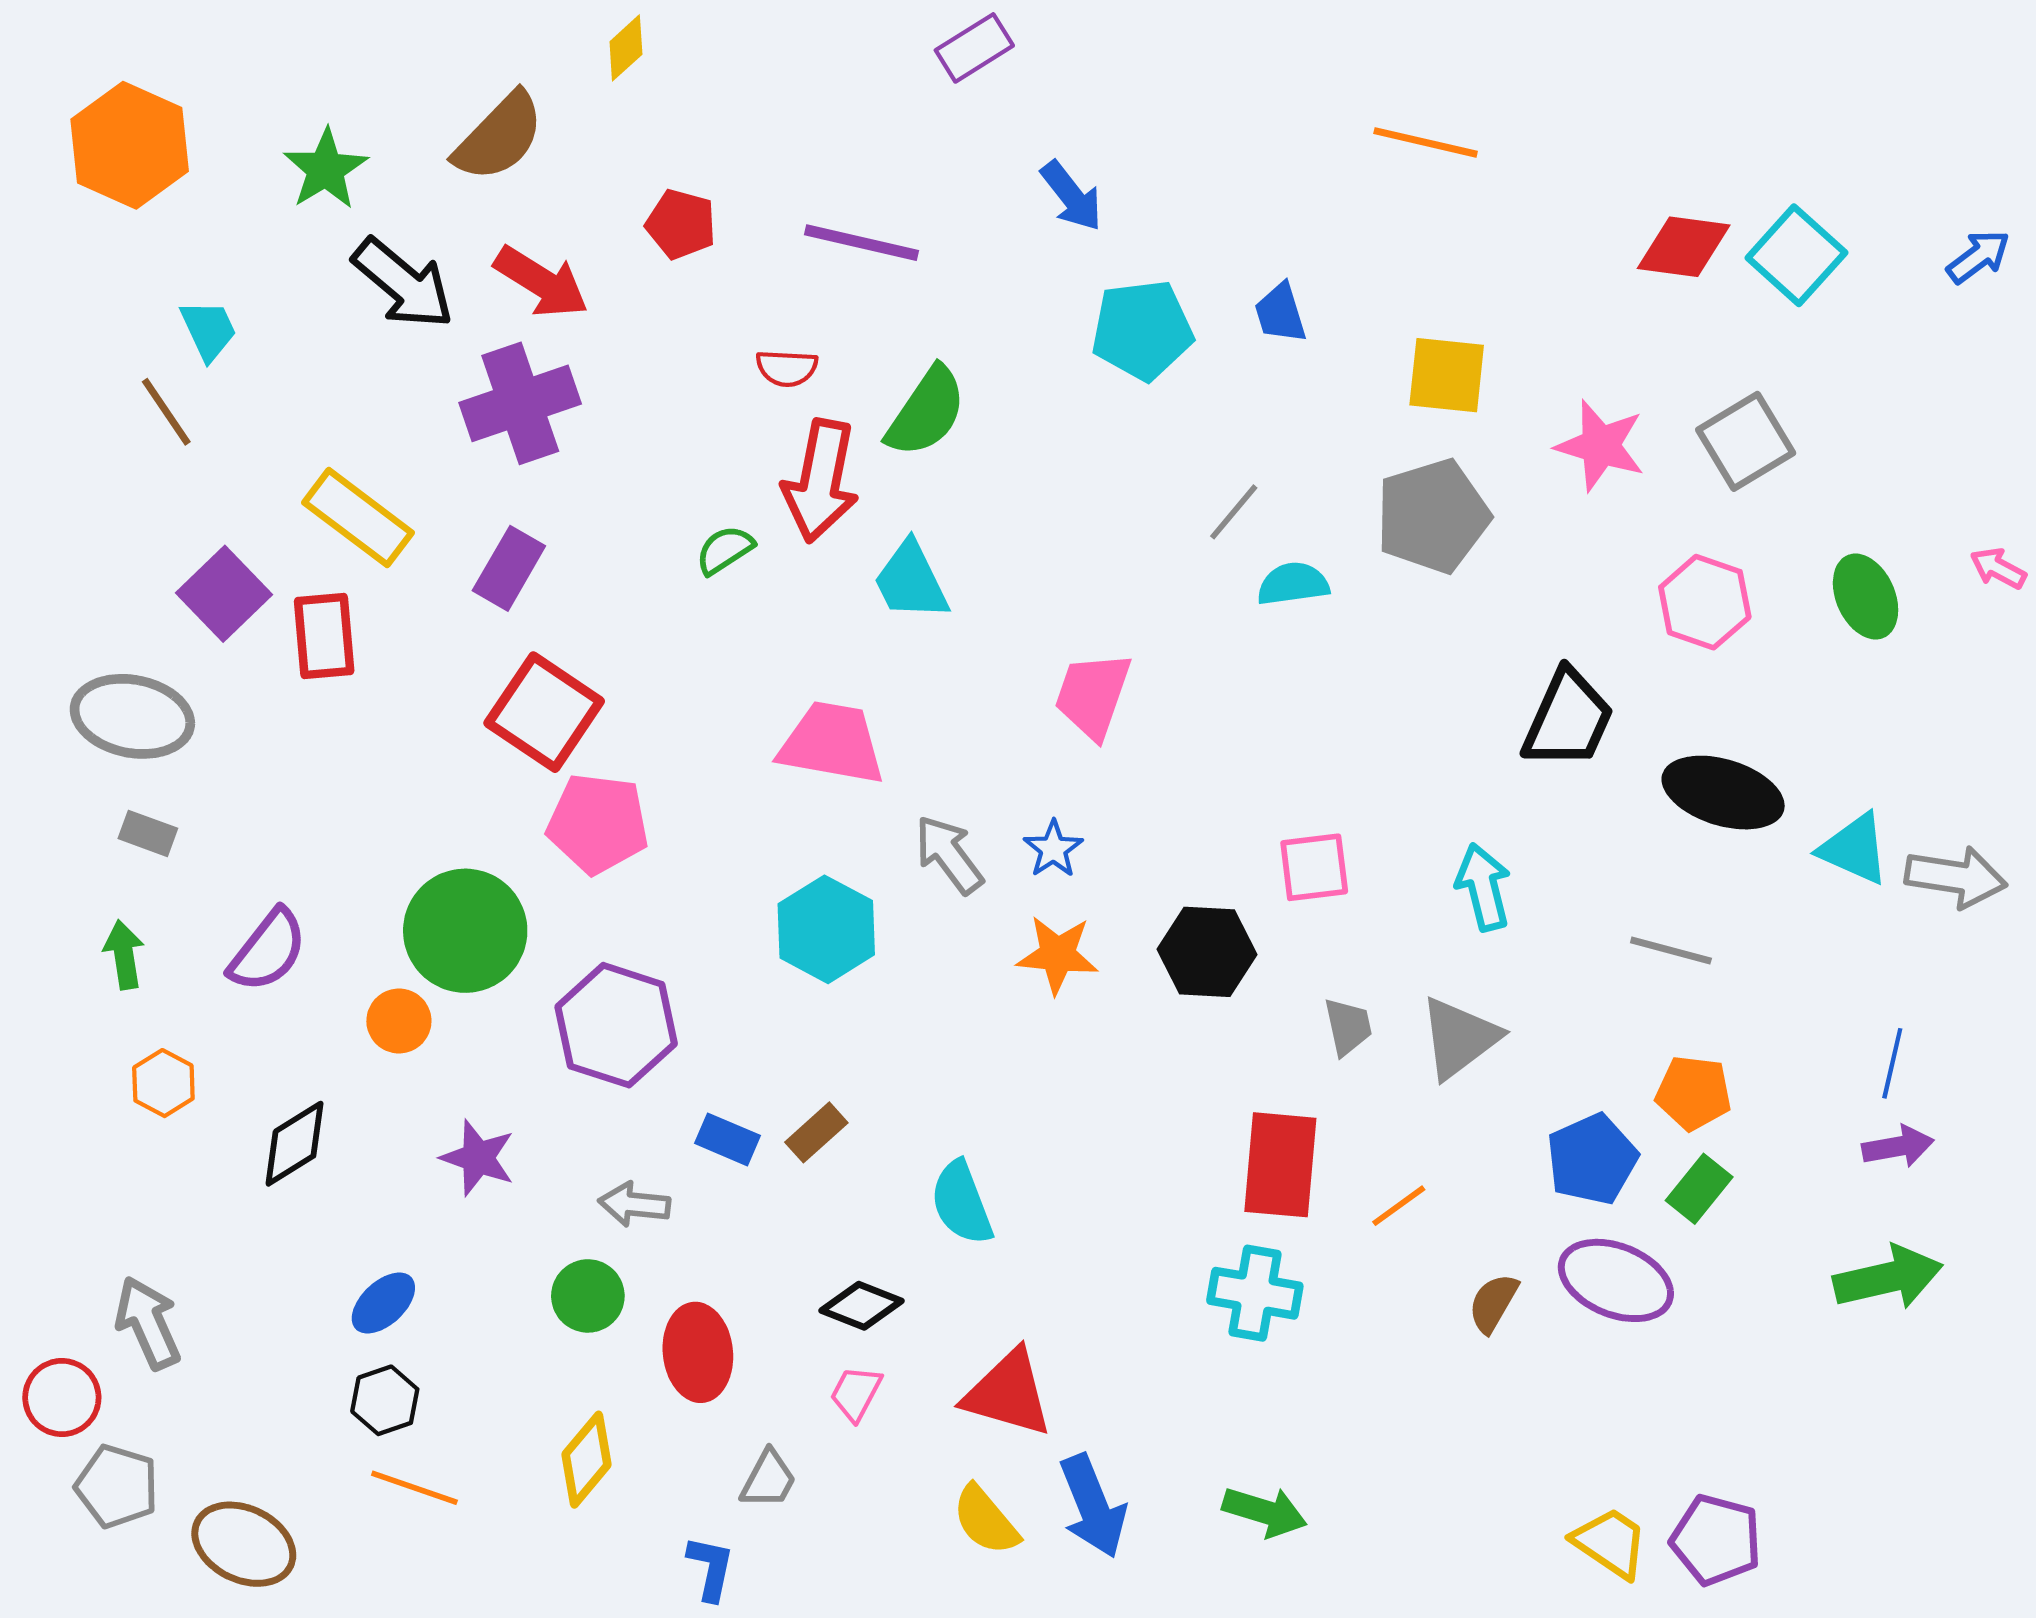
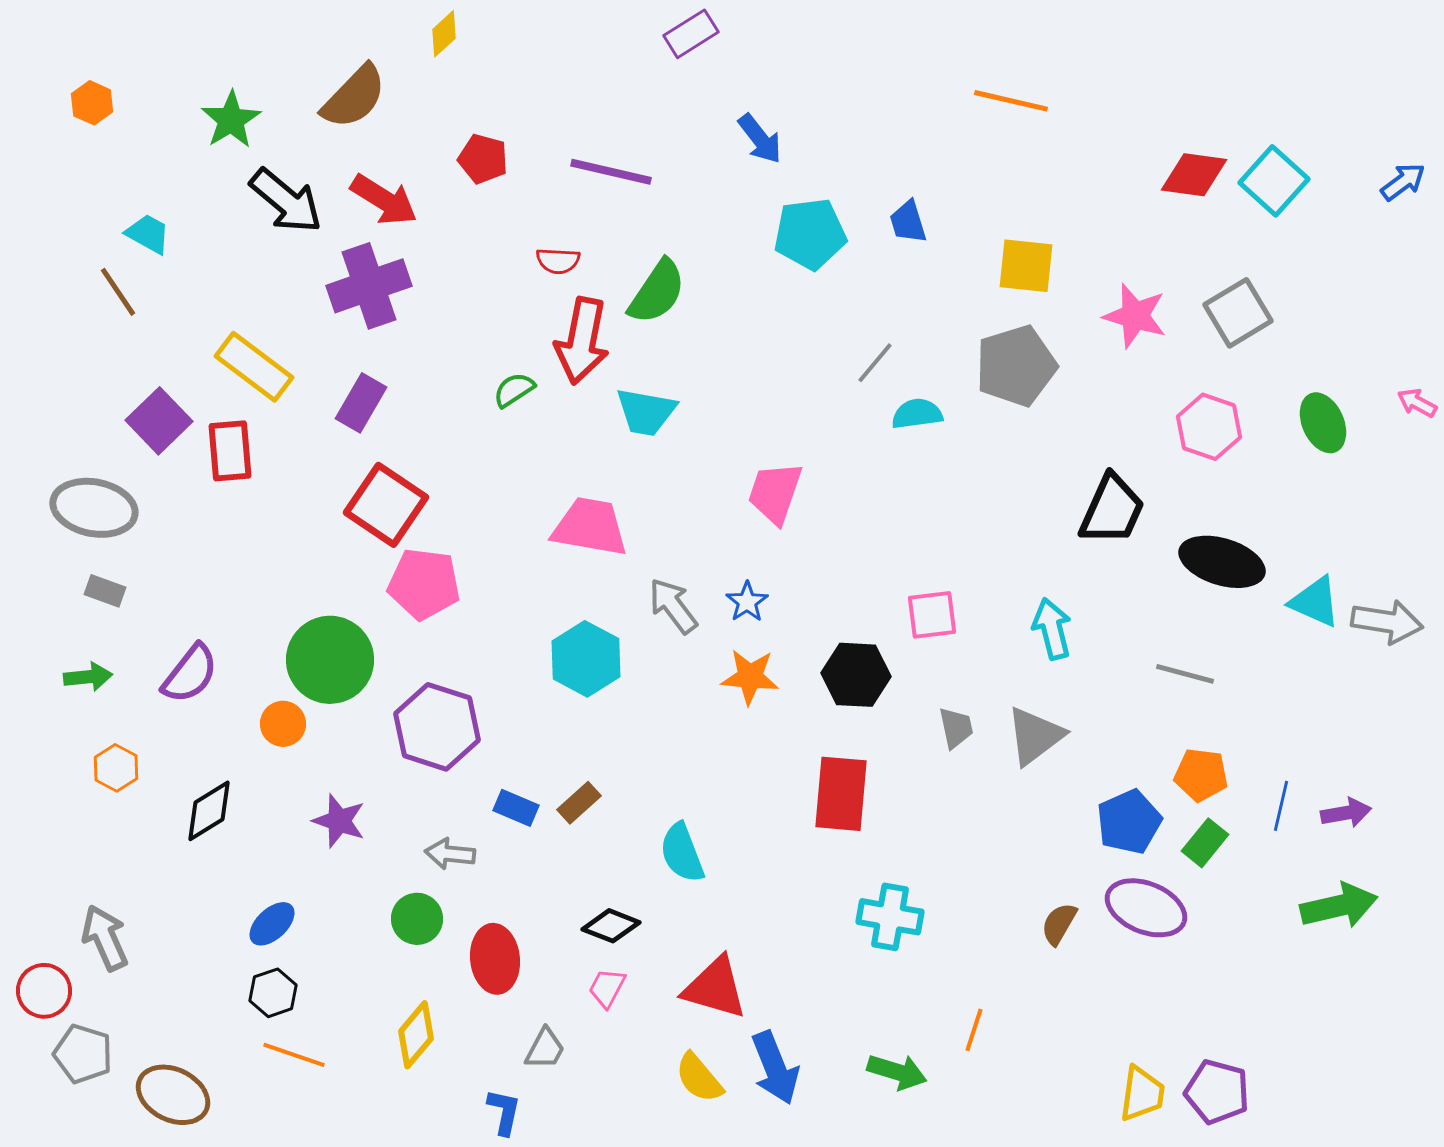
orange hexagon: (130, 145) -> (92, 103), size x0.5
cyan trapezoid: (209, 330) -> (148, 234), turned -36
cyan trapezoid: (911, 581) -> (646, 412), turned -54
green arrow: (124, 955) -> (88, 677), turned 93
blue line: (1892, 1063) -> (1281, 806), moved
red rectangle: (1280, 1165) -> (841, 794), moved
orange line: (1399, 1206) -> (974, 1030), moved, turned -36
yellow trapezoid: (1610, 1543) -> (1142, 1094), turned 64

